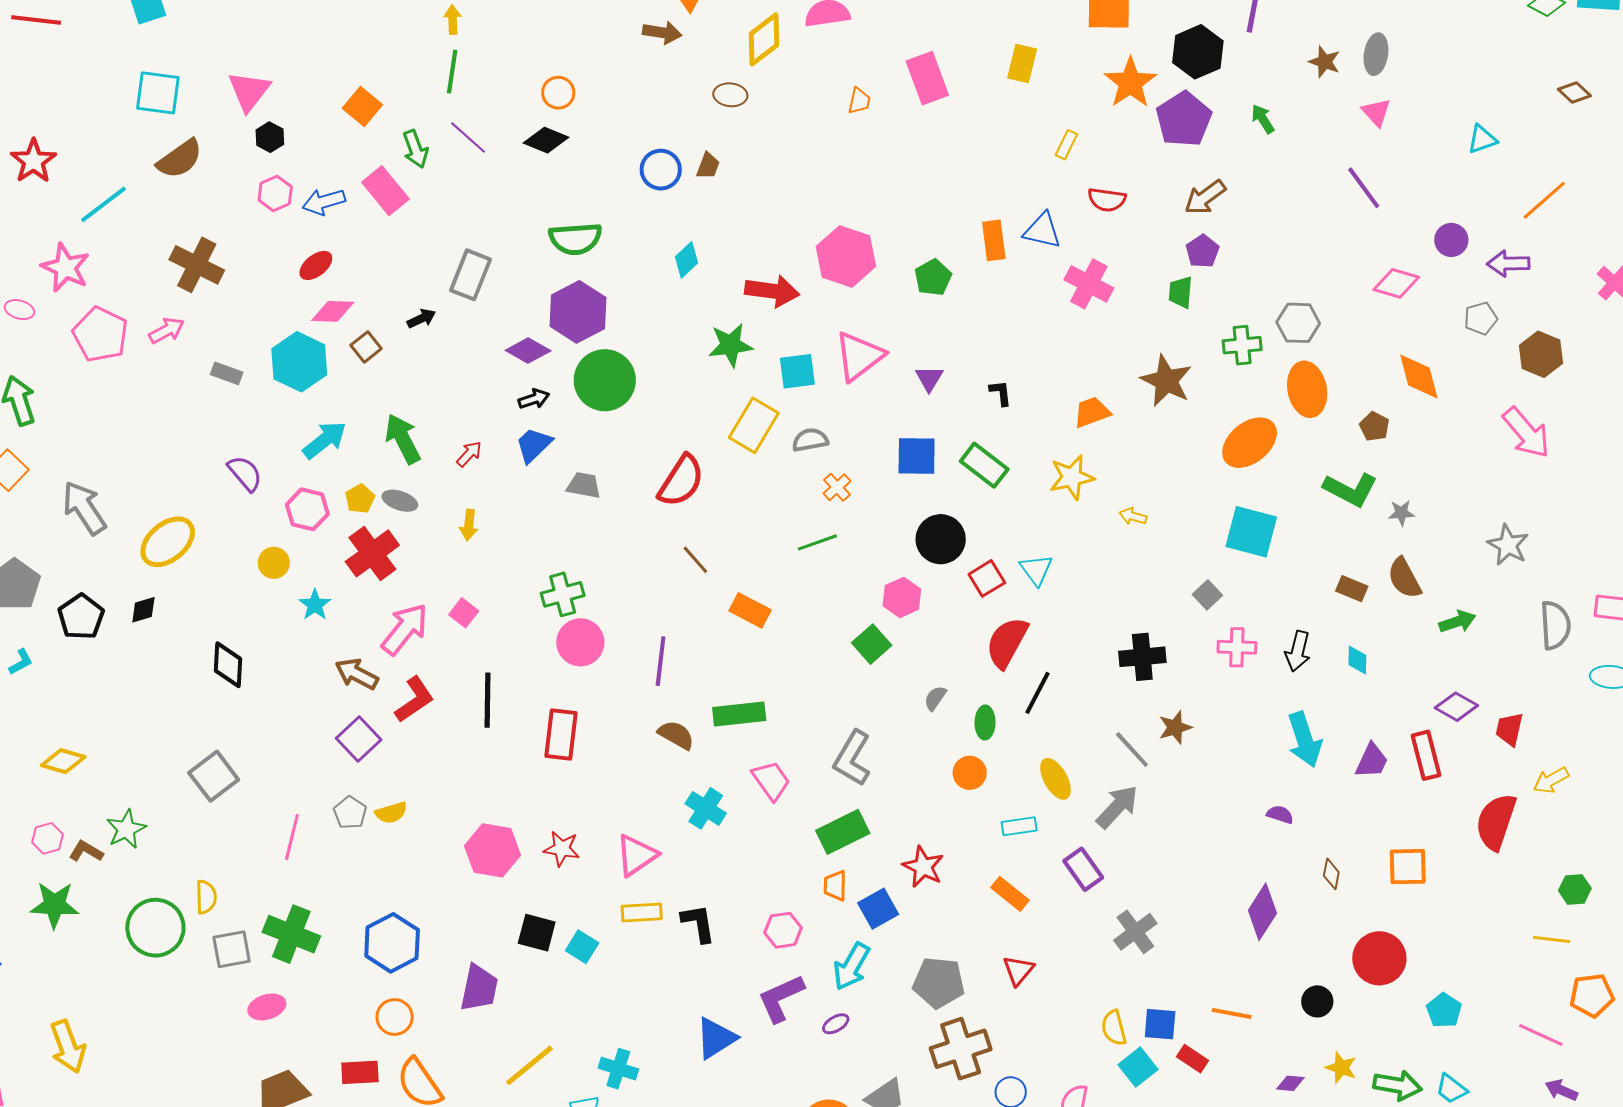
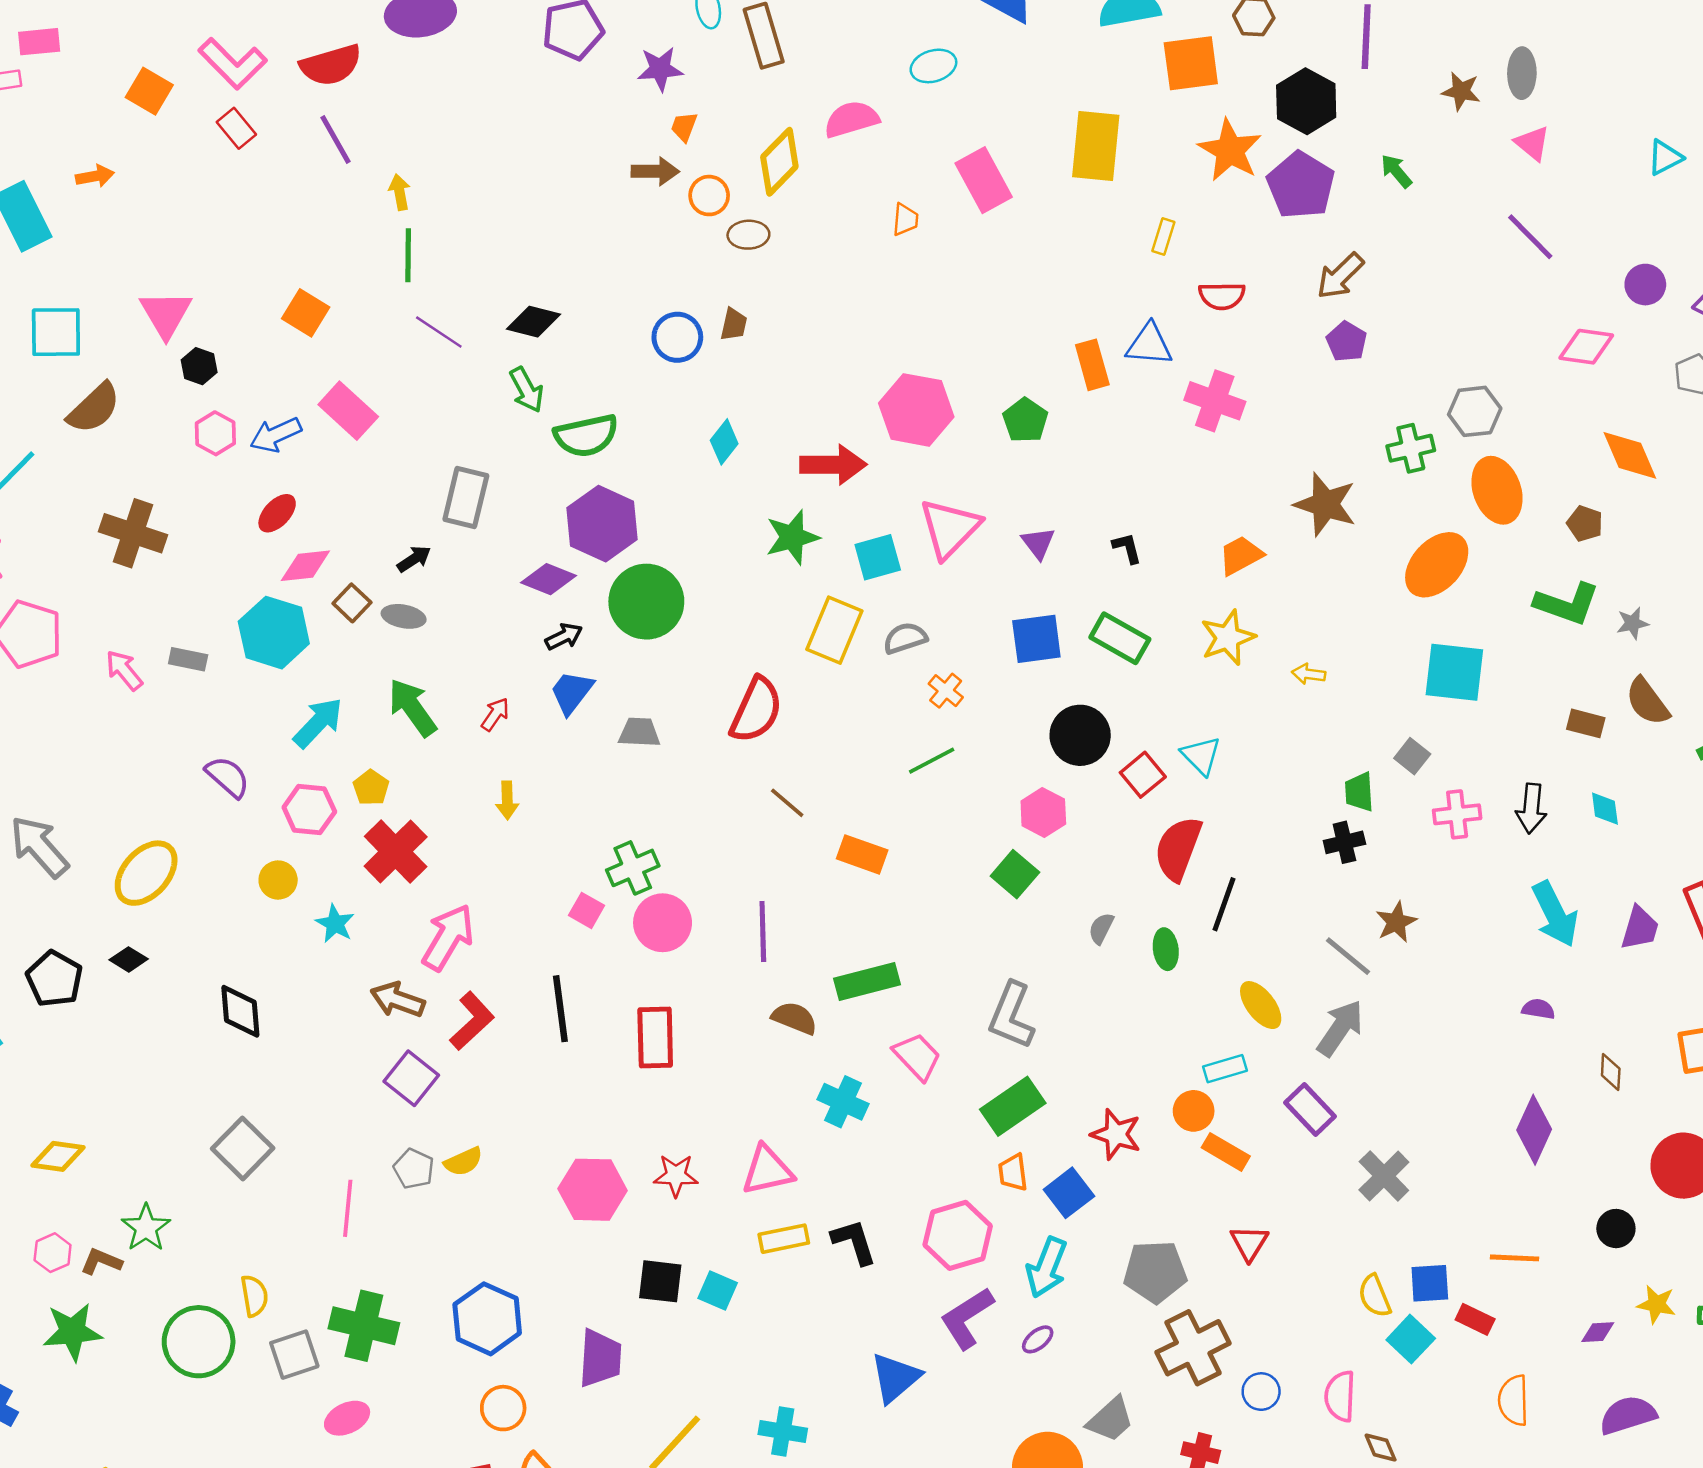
yellow rectangle: (1022, 64) -> (1096, 146), size x1.5
orange circle: (558, 93) -> (709, 196), moved
green arrow: (415, 149) -> (527, 390), moved
green trapezoid: (1181, 292) -> (1359, 792), moved
pink arrow: (167, 331) -> (124, 670), moved, turned -93
gray ellipse: (400, 501) -> (404, 616), moved
black diamond: (143, 610) -> (129, 959), turned 56
pink square: (464, 613) -> (587, 910), moved
black cross: (1142, 657) -> (1344, 842), size x0.7
orange circle: (970, 773) -> (1194, 1111), moved
pink triangle: (636, 855) -> (767, 1170), turned 30
pink hexagon: (783, 930) -> (958, 1235), size x1.5

